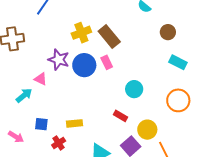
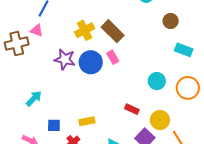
pink triangle: (41, 79) -> (37, 30), moved
cyan circle: (134, 89) -> (157, 81), moved

